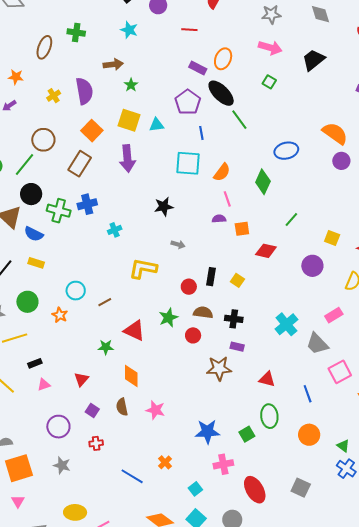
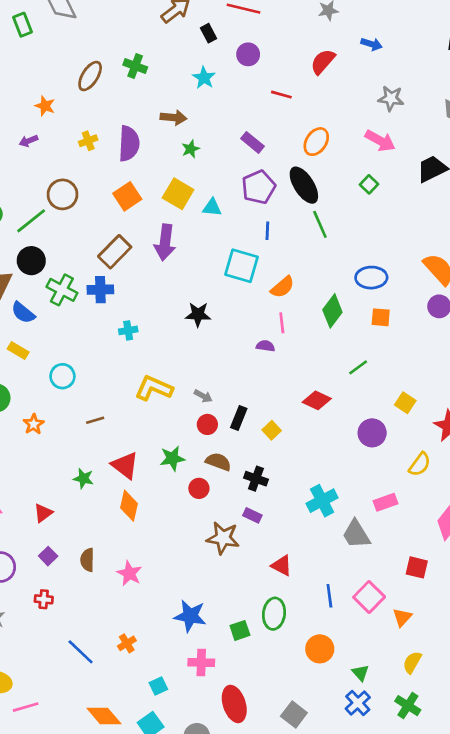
purple rectangle: (198, 68) -> (252, 142), moved
brown rectangle: (80, 164) -> (115, 252), moved
orange square: (242, 229) -> (381, 317), moved
gray arrow: (178, 244) -> (203, 396), moved
cyan circle: (76, 291) -> (62, 376), moved
pink square: (340, 372) -> (369, 597), moved, turned -30
orange diamond: (131, 376) -> (129, 506), moved

